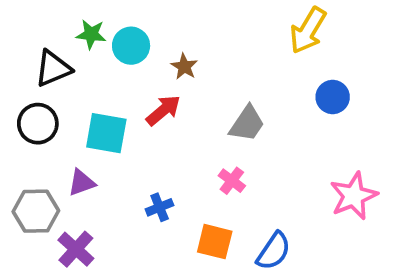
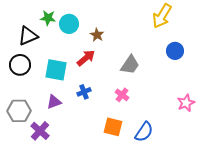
purple triangle: (82, 183) -> (54, 102), moved
pink star: (354, 196) -> (186, 103), size x0.7
blue cross: (160, 207) -> (84, 92), moved

